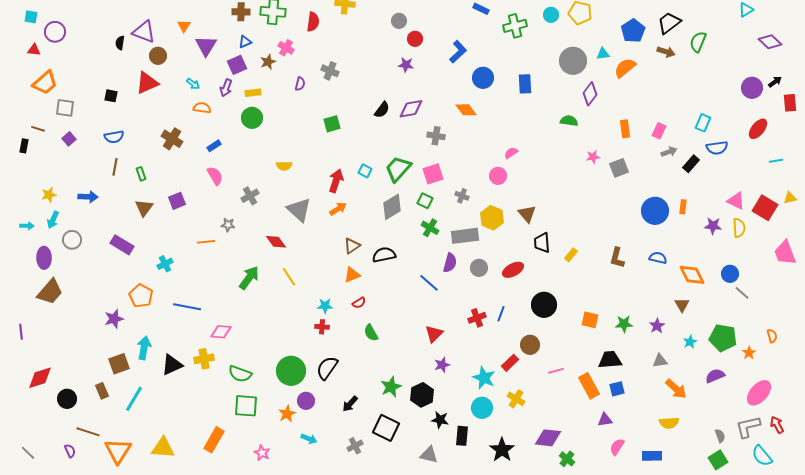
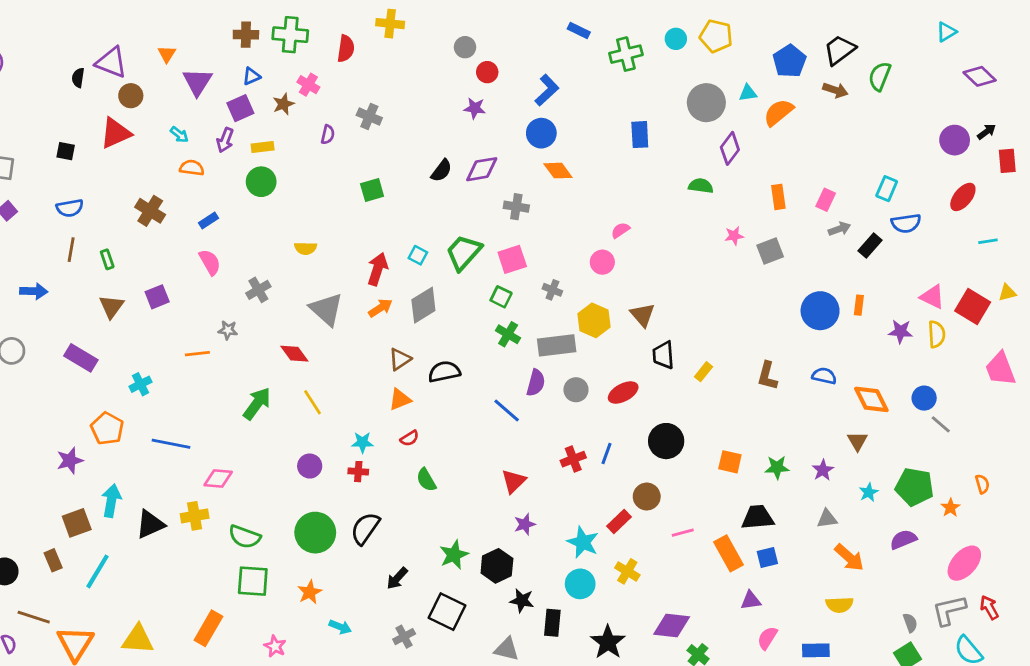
blue circle: (483, 78) -> (541, 133), moved
gray diamond: (392, 207) -> (423, 305), moved
purple circle: (306, 401) -> (310, 466), moved

